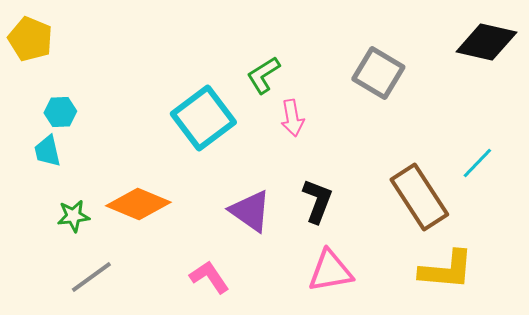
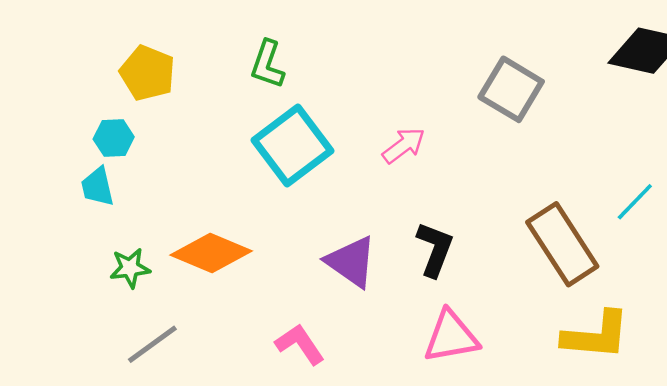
yellow pentagon: (30, 39) -> (147, 73), moved
green L-shape: (263, 75) -> (267, 64), moved, turned -39
pink arrow: (292, 118) -> (404, 146), turned -117

